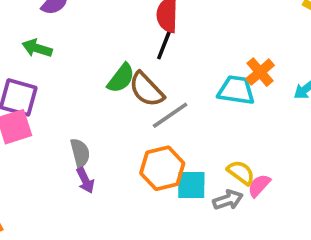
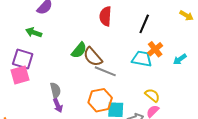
black line: (165, 42) -> (144, 24), moved
gray line: (170, 115) -> (105, 71), turned 55
yellow semicircle: (241, 173) -> (152, 95), moved

